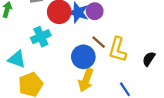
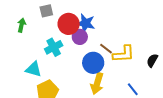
purple circle: (95, 11) -> (80, 37), moved
yellow L-shape: (118, 50) -> (124, 54), turned -105

